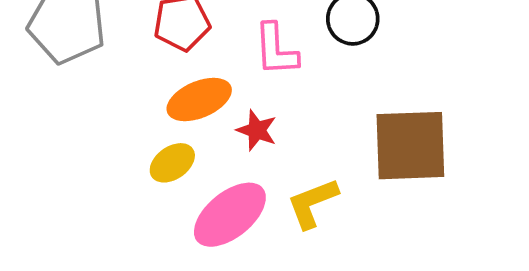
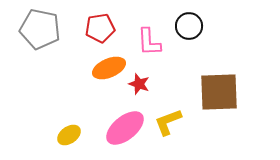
yellow ellipse: (172, 163) -> (69, 135), moved

